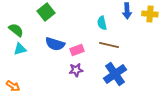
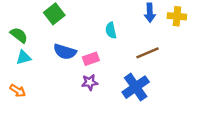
cyan semicircle: (102, 23) -> (111, 30), moved
brown line: (109, 45) -> (147, 53), moved, turned -36
orange arrow: (13, 86) -> (18, 91), moved

